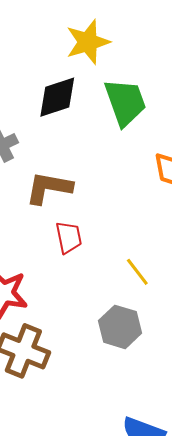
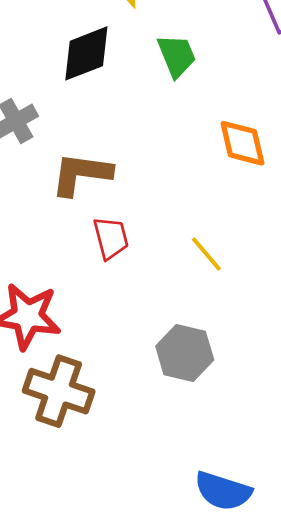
green trapezoid: (125, 102) -> (177, 56), size x0.7
yellow line: (137, 272) -> (206, 254), moved

